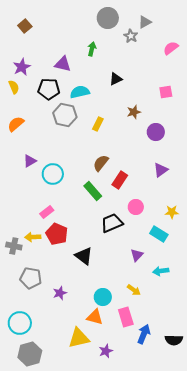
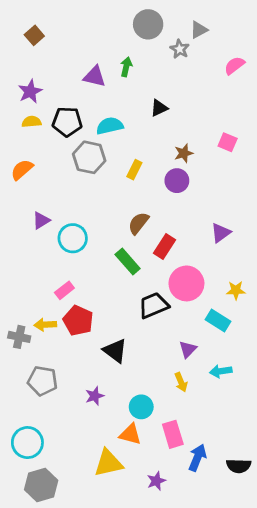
purple triangle: (63, 64) -> (95, 76), moved
yellow semicircle: (14, 87) -> (32, 122), moved, turned -72
pink square: (166, 92) -> (228, 142), moved, turned 32
purple circle: (156, 132) -> (177, 181), moved
pink circle: (136, 207) -> (186, 283), size x1.6
yellow arrow: (134, 290) -> (181, 382), moved, turned 32
purple star: (60, 293) -> (95, 396), moved
purple star: (106, 351) -> (156, 481), moved

